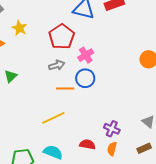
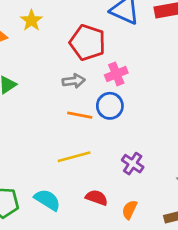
red pentagon: (62, 37) -> (88, 43), turned -30
yellow line: (53, 118) -> (74, 157), moved
purple cross: (112, 129) -> (133, 164), moved

